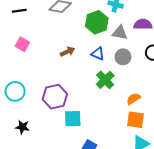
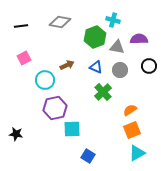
pink square: (22, 44) -> (24, 58), turned 32
cyan circle: (15, 91) -> (45, 80), moved
orange square: (136, 120) -> (132, 130), turned -30
black star: (22, 127) -> (16, 134), moved

